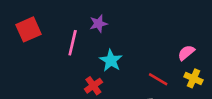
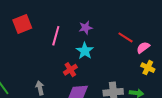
purple star: (98, 24) -> (86, 28), moved
red line: (158, 79) -> (126, 37), moved

